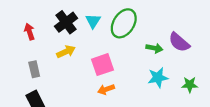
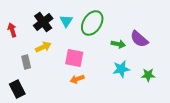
pink square: (103, 65) -> (74, 58), turned 30
gray rectangle: (34, 69) -> (26, 62), moved

